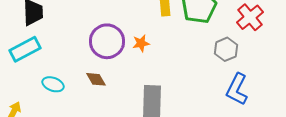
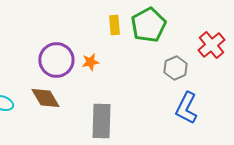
red cross: (250, 17) -> (211, 45), moved
brown diamond: (96, 79) -> (45, 98), size x1.4

